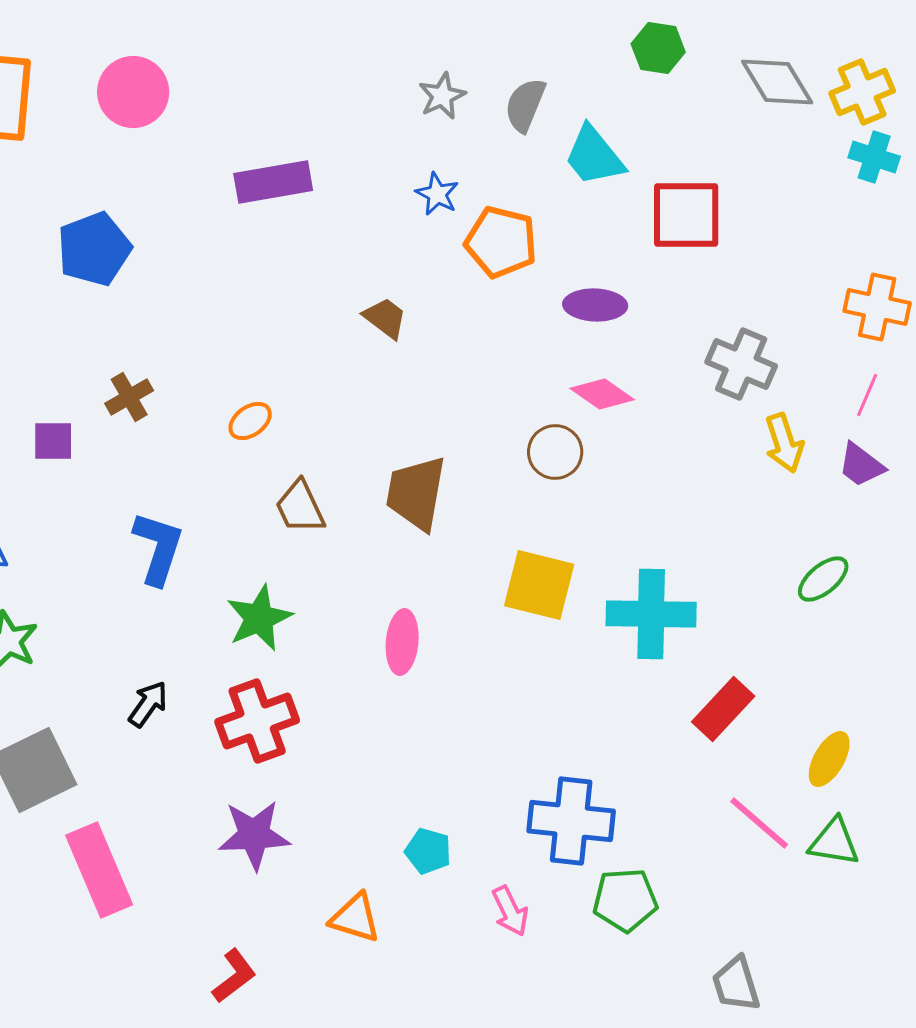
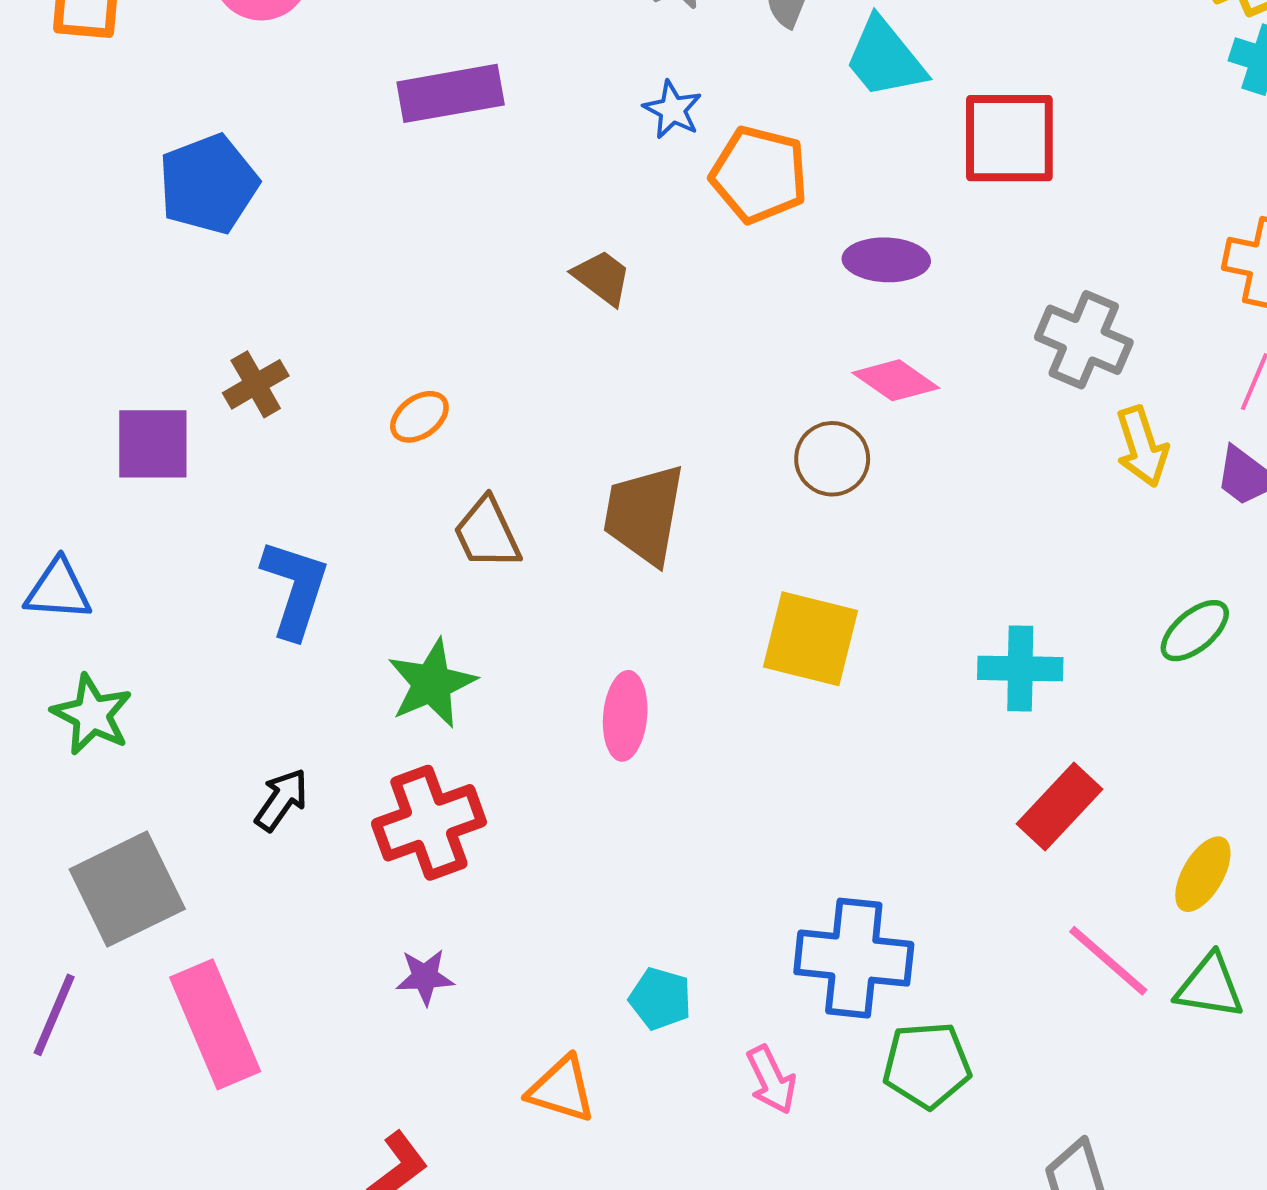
purple square: (53, 441) -> (153, 444), size x1.4
cyan cross: (651, 614) -> (1020, 669), moved, size x0.7
purple star: (254, 835) -> (425, 977), size x0.6

